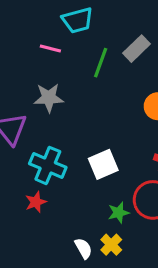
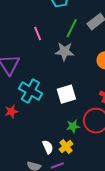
pink line: (50, 49) -> (38, 33), moved, turned 48
gray star: (49, 98) -> (64, 51), moved
red star: (36, 202) -> (11, 112), moved

